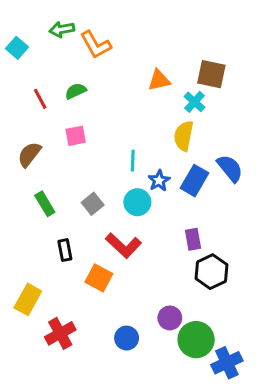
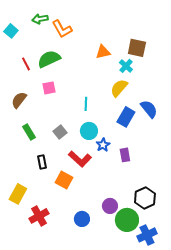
green semicircle: (76, 91) -> (49, 59), size x1.6
yellow semicircle: (184, 136) -> (119, 88), turned 30
blue star: (159, 181) -> (103, 145), moved
black hexagon: (211, 272) -> (145, 198), moved

